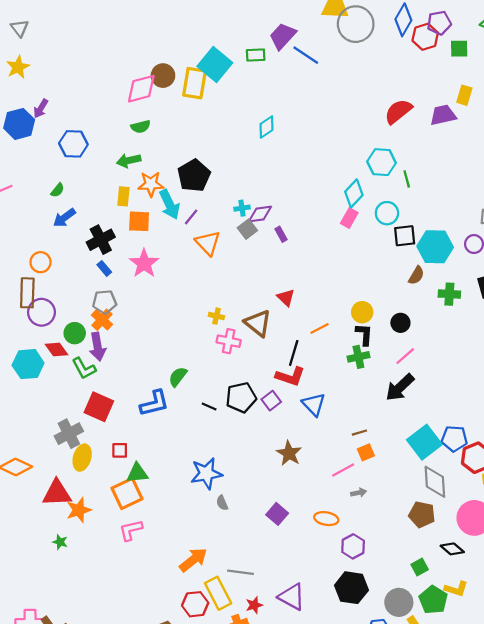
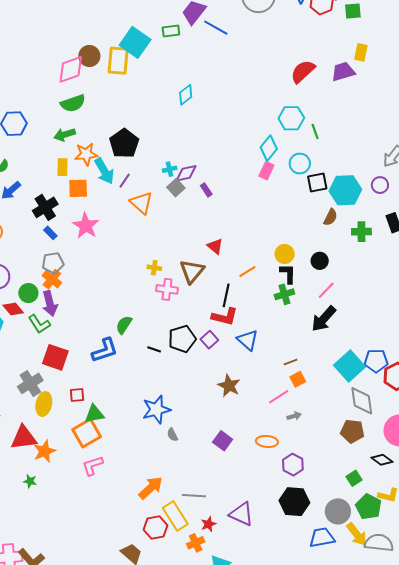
green semicircle: (141, 127) -> (73, 103), size x1.4
brown triangle: (258, 323) -> (192, 271), turned 36

